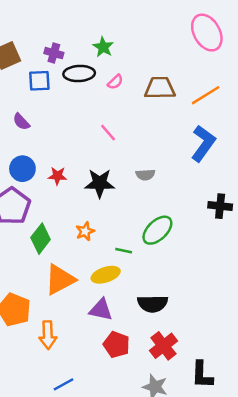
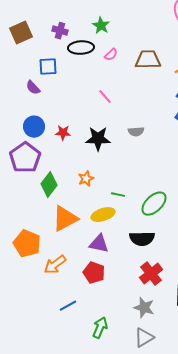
blue square: (39, 81) -> (48, 67), moved
green ellipse: (157, 230) -> (154, 204), moved
orange arrow: (48, 335) -> (55, 265), turned 55
red pentagon: (116, 345) -> (94, 273), moved

